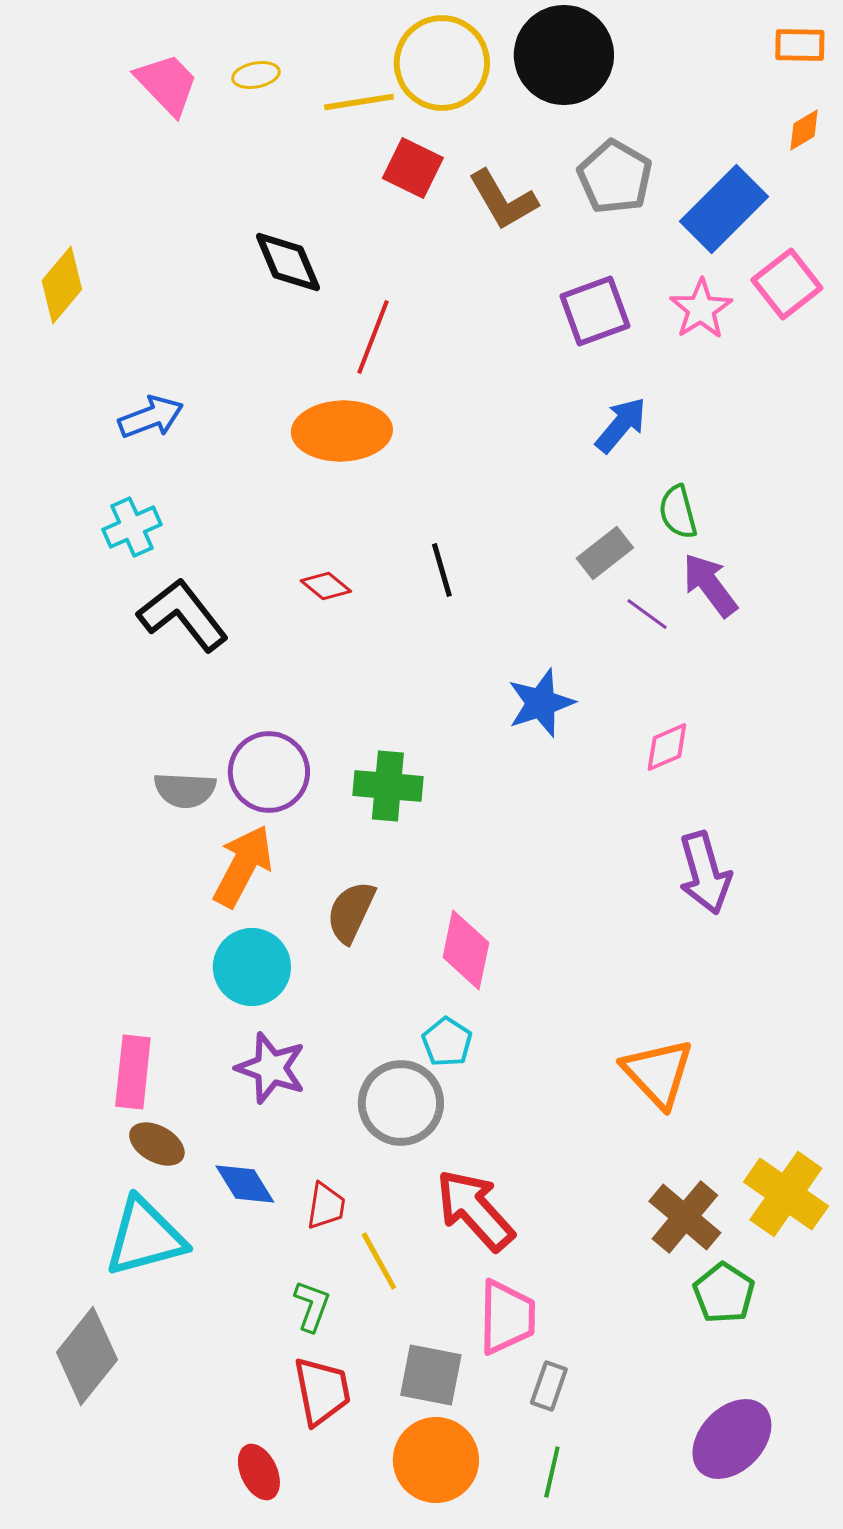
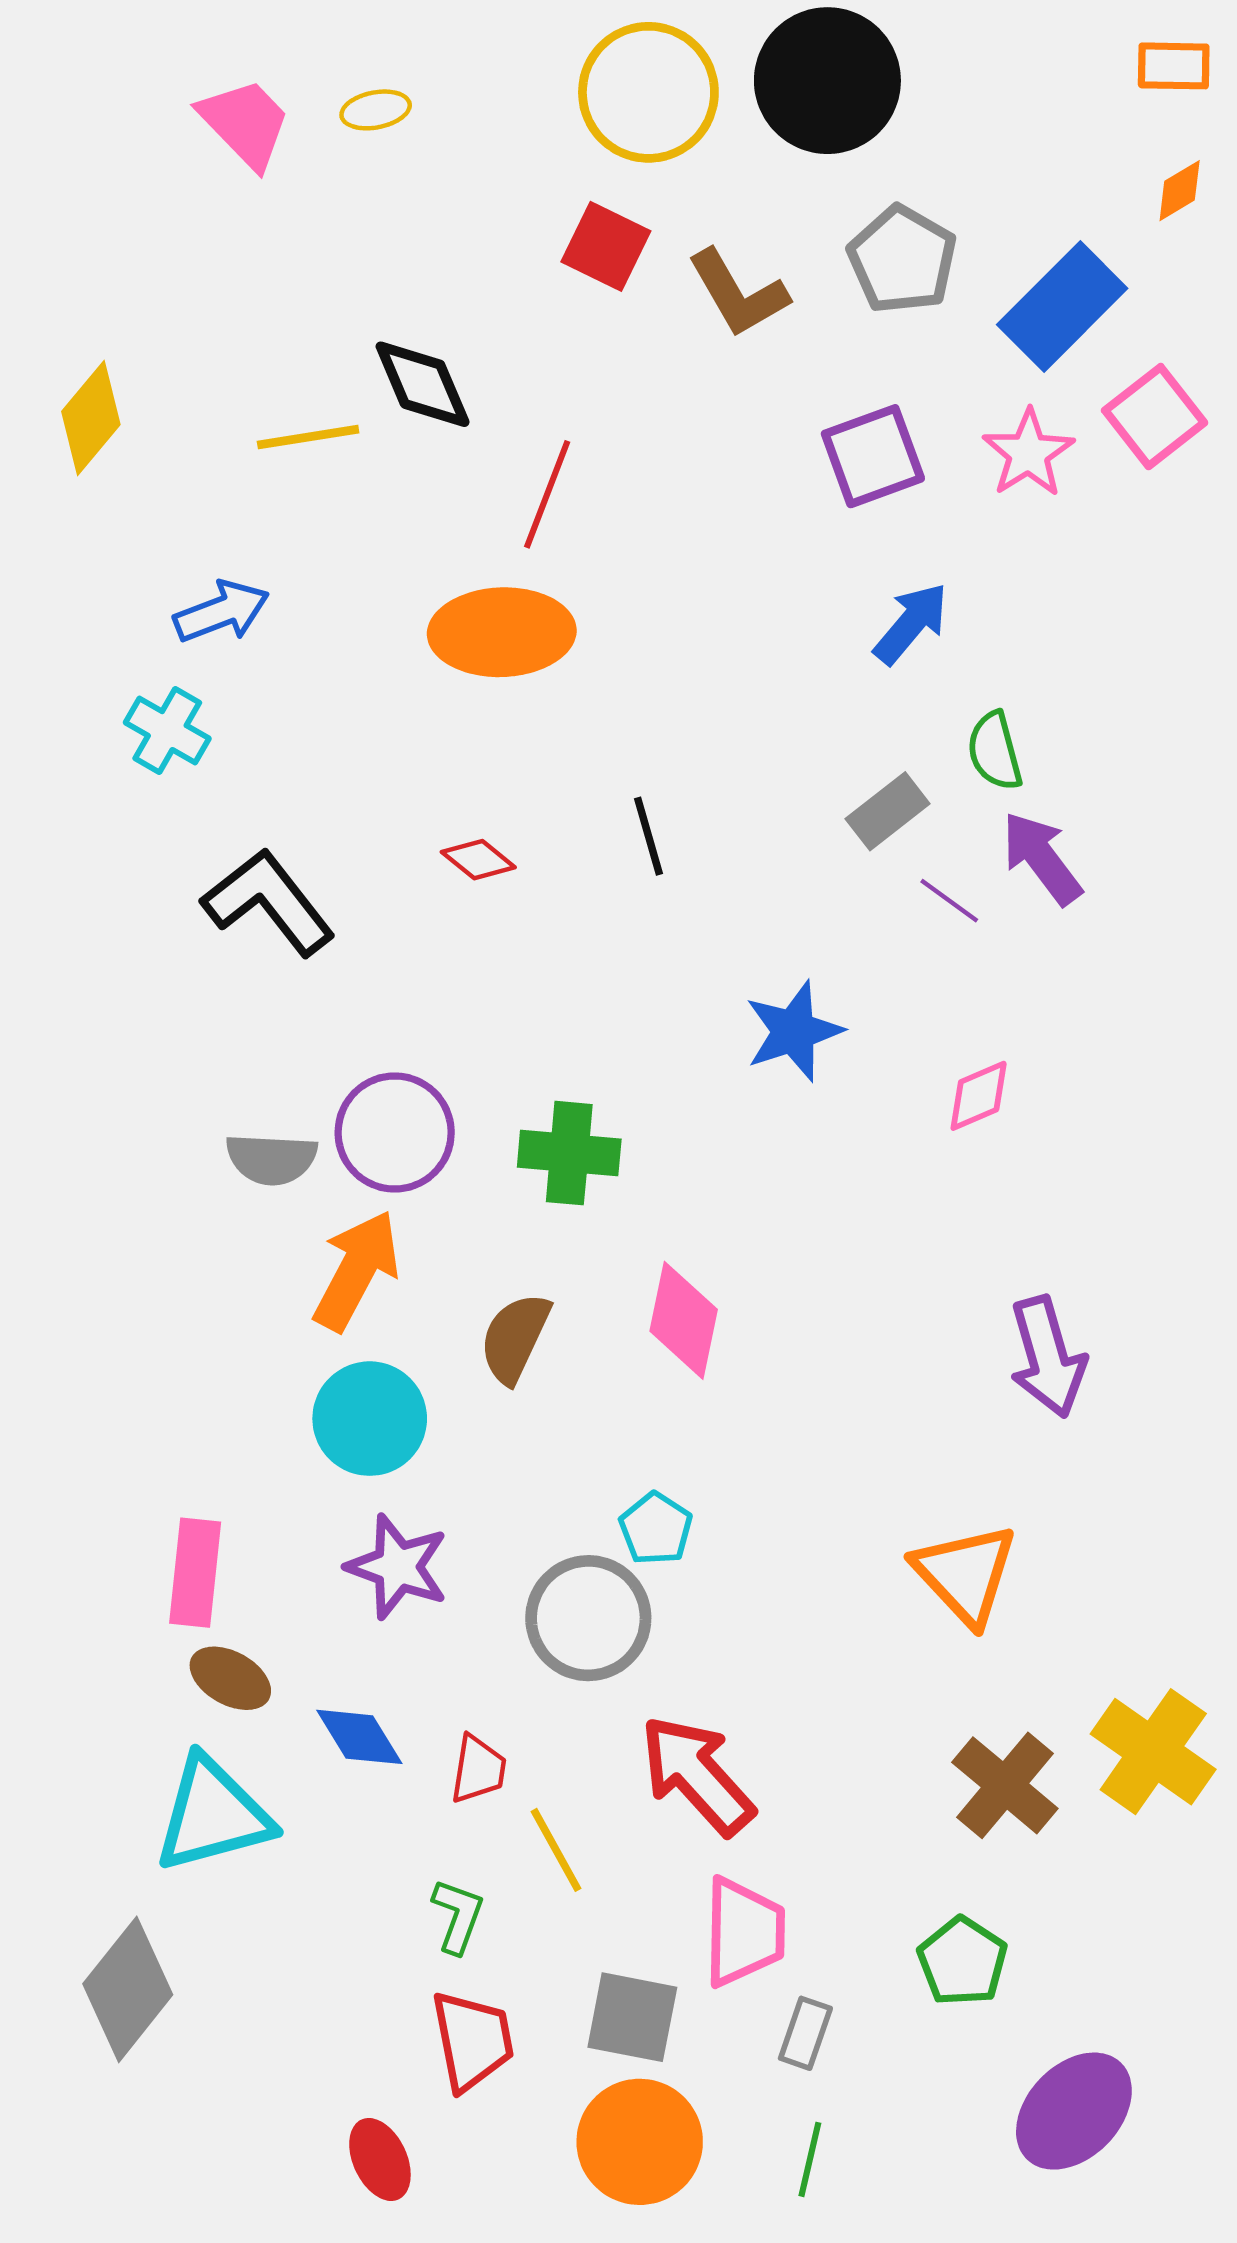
yellow line: (359, 102) -> (308, 437), moved
cyan cross: (132, 527) -> (167, 731), moved, turned -36
purple arrow: (705, 873) -> (1048, 1357), moved
pink diamond: (466, 950) -> (684, 1320), moved
green pentagon: (724, 1293) -> (962, 1961), moved

